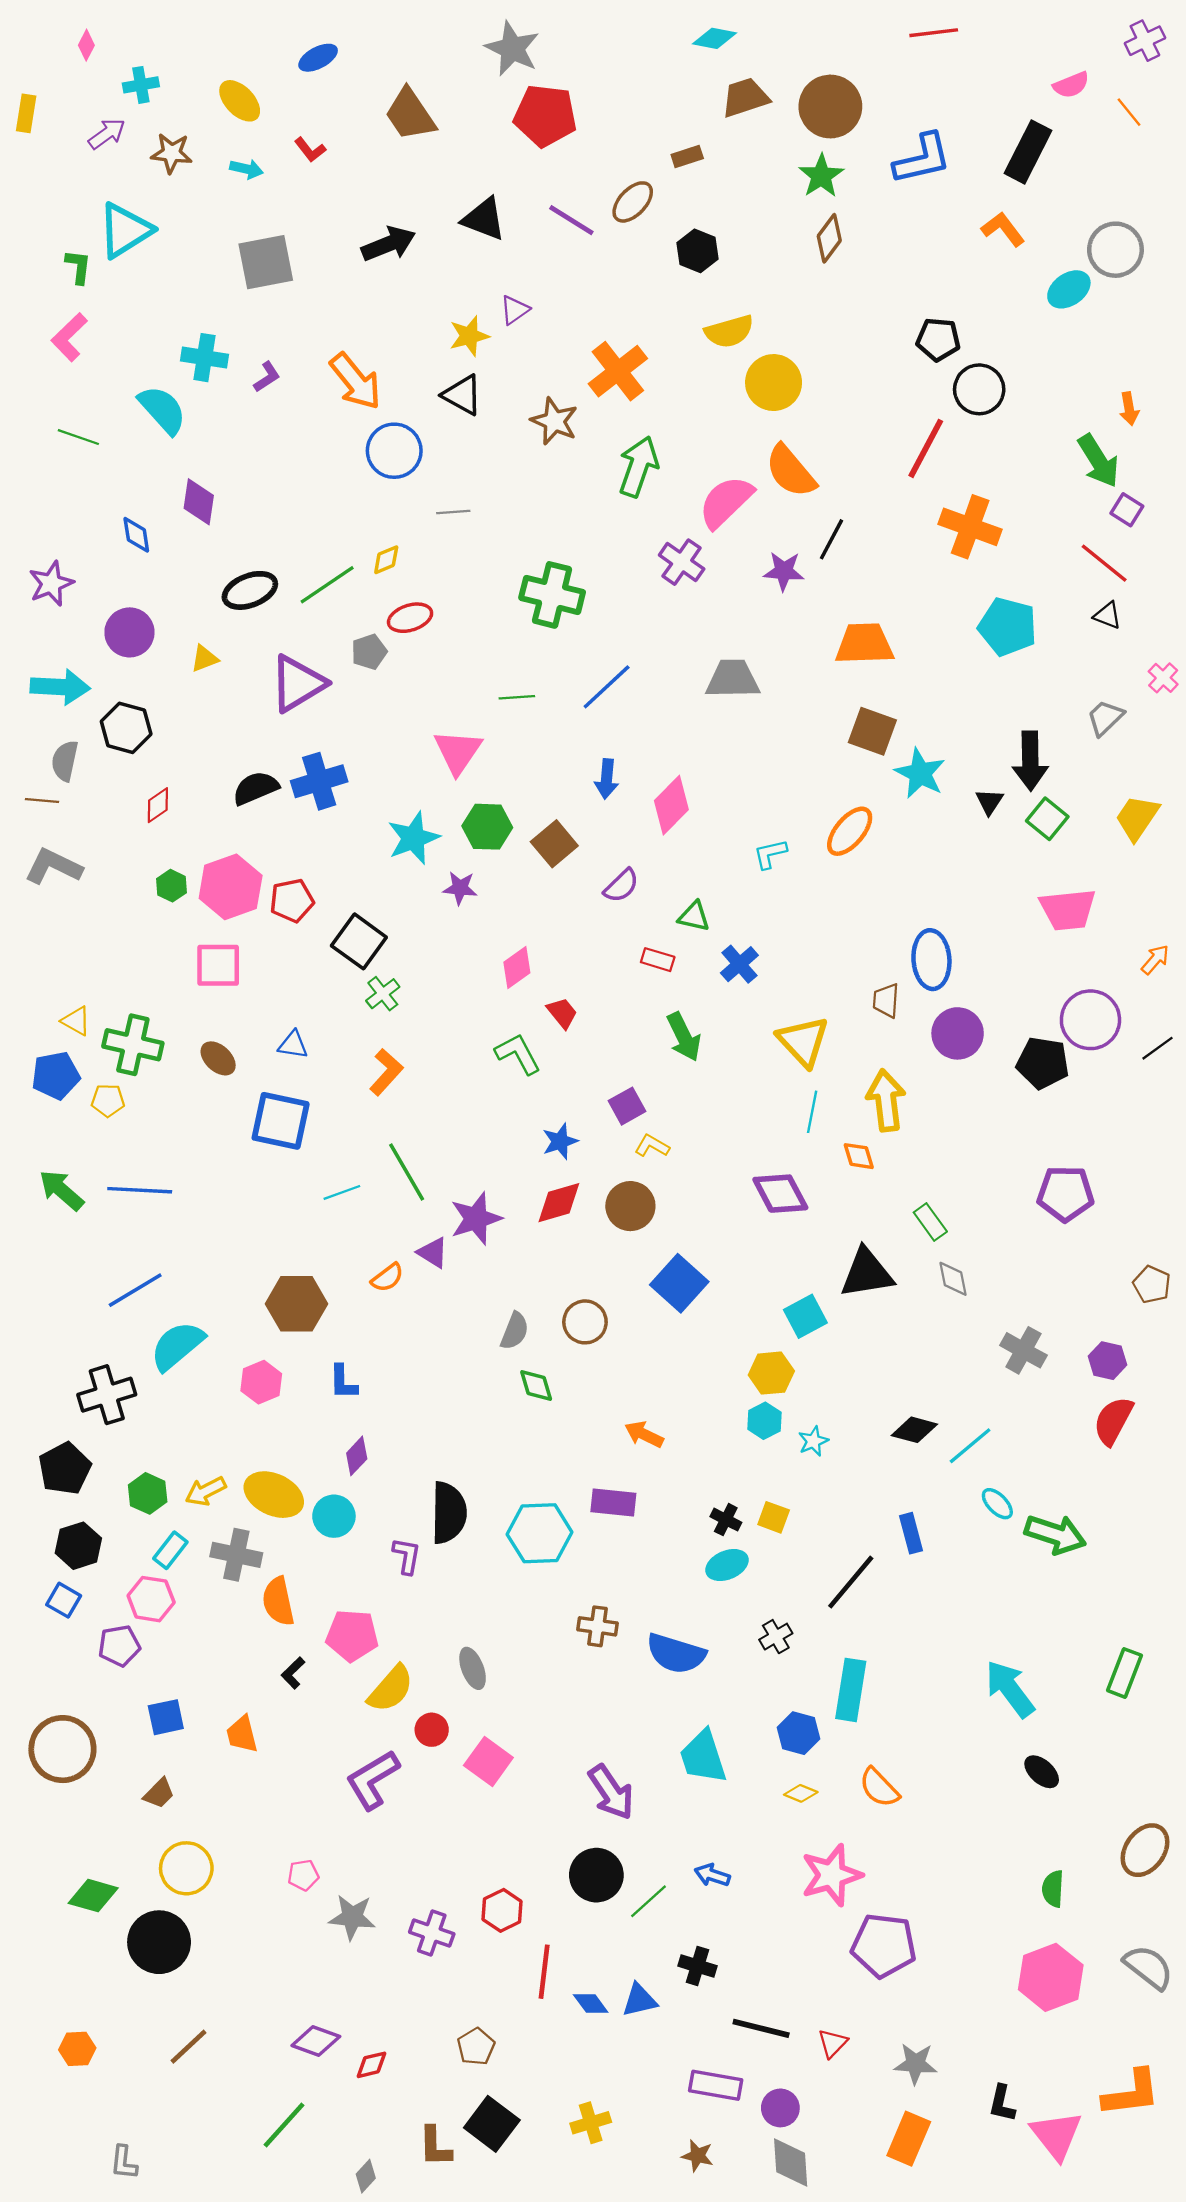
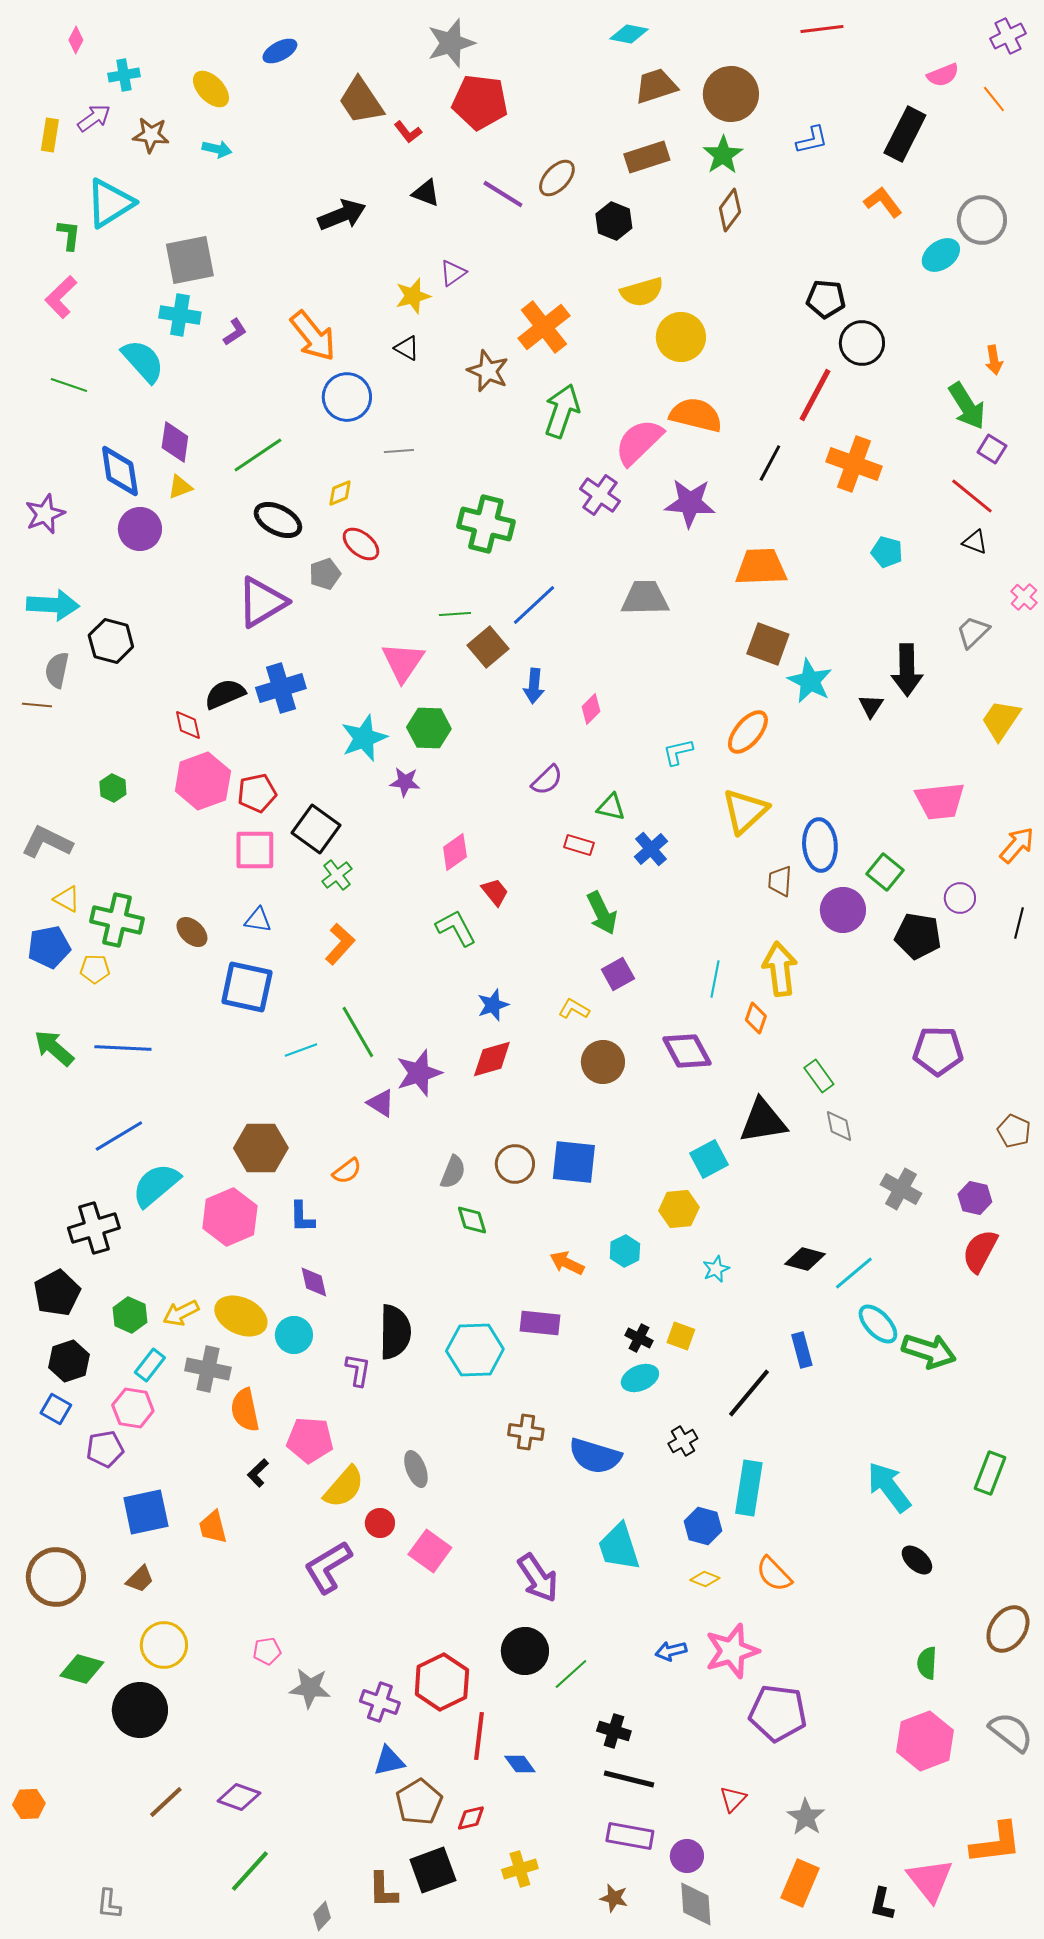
gray star: (512, 49) -> (451, 43), turned 30
yellow rectangle: (26, 113) -> (50, 135), moved
red L-shape: (310, 150) -> (408, 132), moved
brown rectangle: (687, 156) -> (647, 157), moved, size x1.6
blue L-shape: (922, 159) -> (812, 140), size x0.6
black triangle: (484, 219) -> (426, 193), size x0.7
gray square: (266, 262) -> (190, 260), moved
black triangle: (462, 395) -> (407, 348), size x0.7
orange semicircle: (791, 471) -> (696, 415), turned 144
blue diamond: (136, 535) -> (120, 471), size x1.6
black line: (831, 539) -> (770, 463), moved
purple star: (784, 571) -> (690, 503), size x1.4
green line: (327, 585) -> (258, 455), moved
black ellipse: (250, 590) -> (278, 520), moved, turned 48
red ellipse: (410, 618) -> (361, 544), turned 57
cyan pentagon: (1008, 627) -> (887, 552), size x0.6
purple circle: (129, 632) -> (140, 529), moved
yellow triangle: (204, 659) -> (180, 487), moved
red diamond: (158, 805) -> (188, 725), moved, turned -68
pink diamond: (671, 805) -> (591, 709), size x0.6
green square: (1047, 819) -> (885, 872), moved
brown square: (554, 844) -> (488, 647), moved
gray L-shape: (53, 866) -> (47, 842), moved
green hexagon: (172, 886) -> (113, 788), moved
orange arrow: (1155, 960) -> (1017, 845), size x1.4
pink square: (218, 965) -> (255, 850), moved
purple circle: (1090, 1020) -> (960, 898), size x0.6
yellow triangle: (803, 1041) -> (745, 811), moved, turned 30
black line: (1157, 1048) -> (1019, 923), turned -40
purple square: (627, 1106) -> (618, 974), moved
orange diamond: (859, 1156) -> (756, 1018), turned 36
brown circle: (630, 1206) -> (603, 1062), moved
orange semicircle: (387, 1278) -> (347, 1171), moved
blue square: (679, 1283) -> (574, 1162), moved, turned -36
pink hexagon: (261, 1382) -> (230, 1217), size x1.5
cyan hexagon: (764, 1421) -> (625, 1251), moved
purple diamond: (357, 1456) -> (314, 1282), turned -56
cyan ellipse: (997, 1504) -> (878, 1324), size x1.4
blue square: (166, 1717) -> (146, 1512), size x1.4
brown circle: (62, 1749) -> (56, 1577), moved
blue arrow: (712, 1875) -> (671, 1651), moved, turned -32
red hexagon: (502, 1910) -> (442, 1682), size x1.5
blue triangle: (640, 2000) -> (389, 1761), moved
black line: (761, 2028) -> (629, 1779), moved
purple diamond: (316, 2041) -> (239, 1797), moved
brown pentagon: (476, 2047) -> (419, 1802), size x1.4
orange hexagon: (77, 2049) -> (29, 1804), moved
gray star: (916, 2064) -> (806, 1817), turned 30
red diamond: (371, 2065) -> (471, 1818), moved
black L-shape: (1002, 2103) -> (882, 1904), moved
black square: (492, 2124) -> (433, 1870), turned 33

